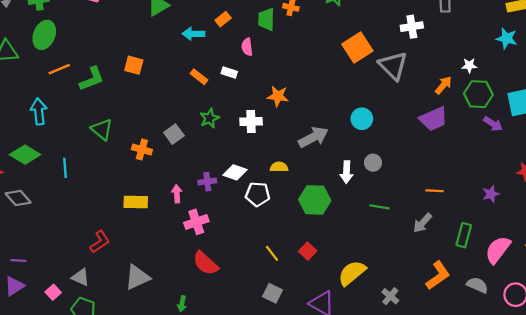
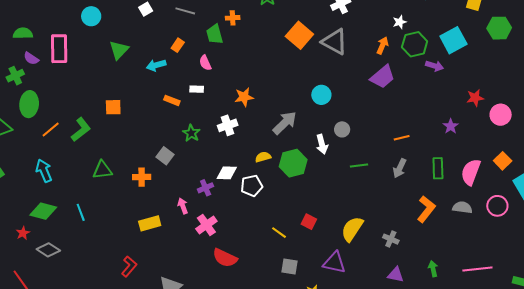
green triangle: (102, 129) -> (102, 170), turned -30
green hexagon: (315, 200) -> (293, 163), moved

